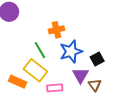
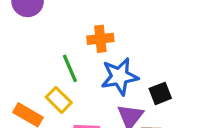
yellow rectangle: (35, 70) -> (59, 100), size x0.7

